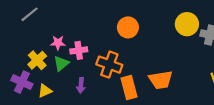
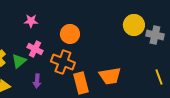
orange circle: (128, 27) -> (70, 34), moved
pink star: (58, 43) -> (31, 21), moved
pink cross: (79, 50) -> (35, 49), turned 35

